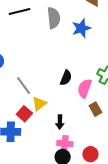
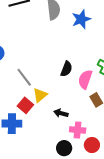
black arrow: (60, 122) -> (61, 113), turned 104
pink cross: (65, 144) -> (78, 130), moved

